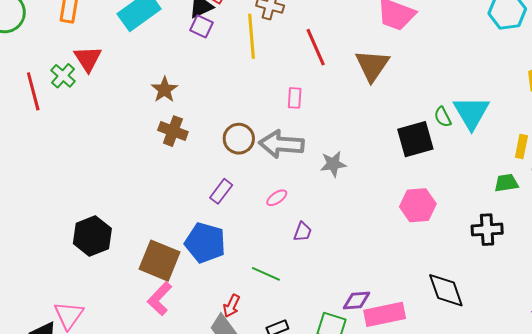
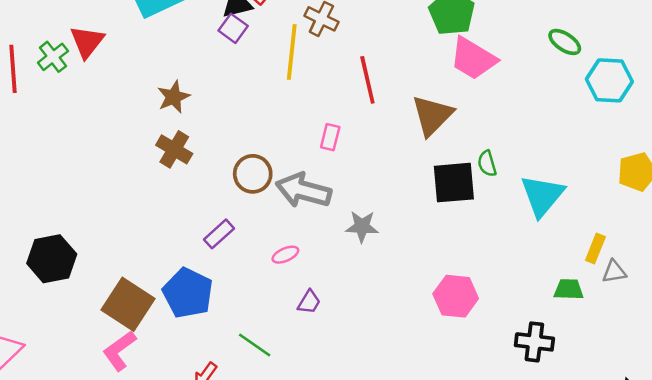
green semicircle: (443, 117) -> (487, 164), moved
black square: (415, 139) -> (454, 183), moved

